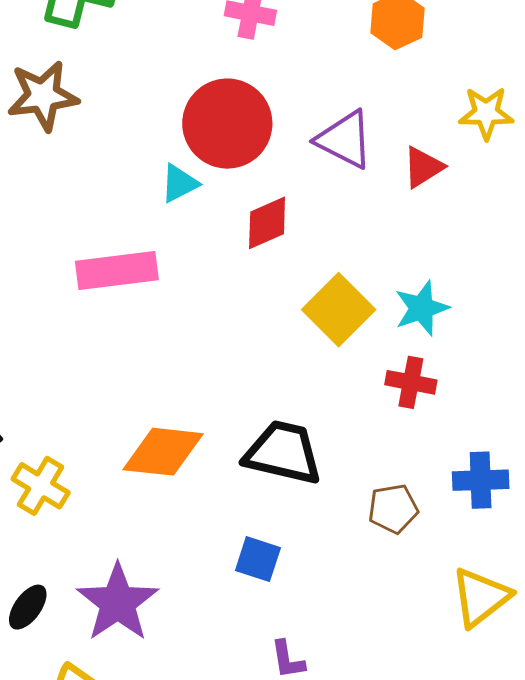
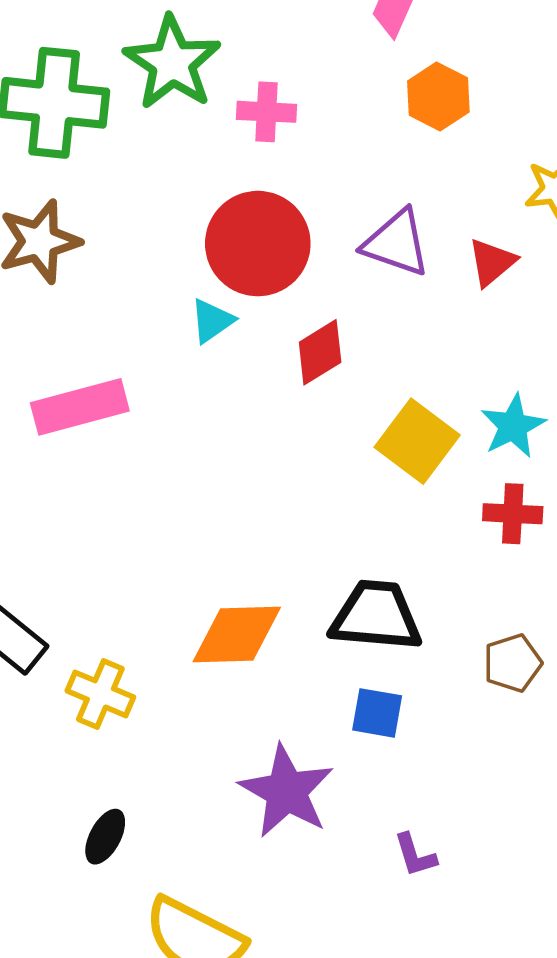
pink rectangle: (117, 270) -> (80, 407), moved
blue square: (258, 559) -> (377, 713), moved
purple star: (118, 603) -> (286, 791), moved

